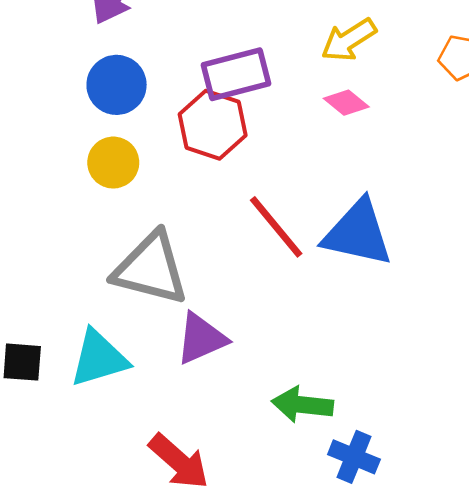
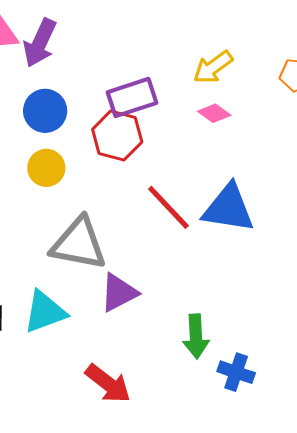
green arrow: (302, 405) -> (196, 336), turned -96

